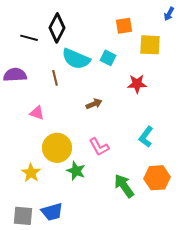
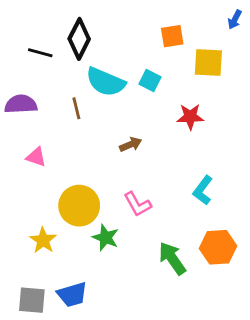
pink triangle: (37, 113) -> (36, 157), moved

